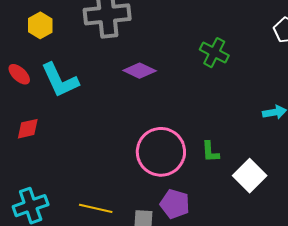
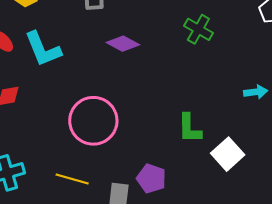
pink circle: (161, 152) -> (93, 121), moved
green L-shape: (210, 152) -> (189, 128), size x1.4

